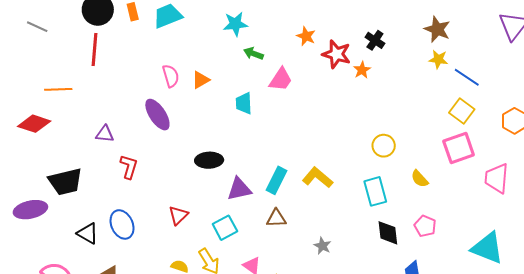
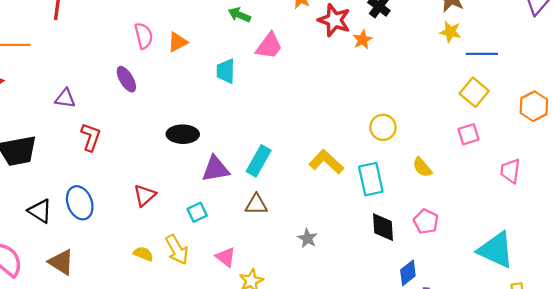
blue line: (467, 77) -> (482, 54), turned -36
purple ellipse: (157, 115) -> (126, 79), size x0.7
pink square: (459, 148) -> (468, 134), size x0.6
yellow L-shape: (318, 178) -> (326, 162), moved
pink trapezoid: (497, 178) -> (510, 171), size x0.7
cyan square: (225, 228) -> (197, 212), size x0.7

